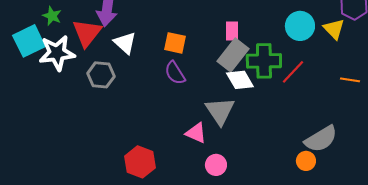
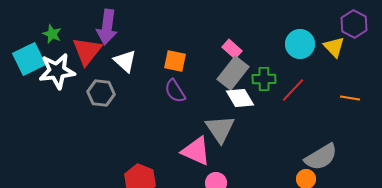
pink rectangle: (232, 31) -> (232, 49), turned -48
green cross: (264, 61) -> (264, 79), size x0.7
pink triangle: (196, 133) -> (196, 151), size x1.4

